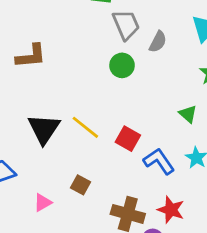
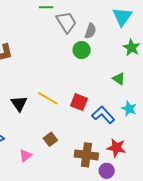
green circle: (122, 65) -> (82, 50), moved
black triangle: (44, 129) -> (19, 104), size x0.7
brown square: (80, 185) -> (50, 139), turned 32

